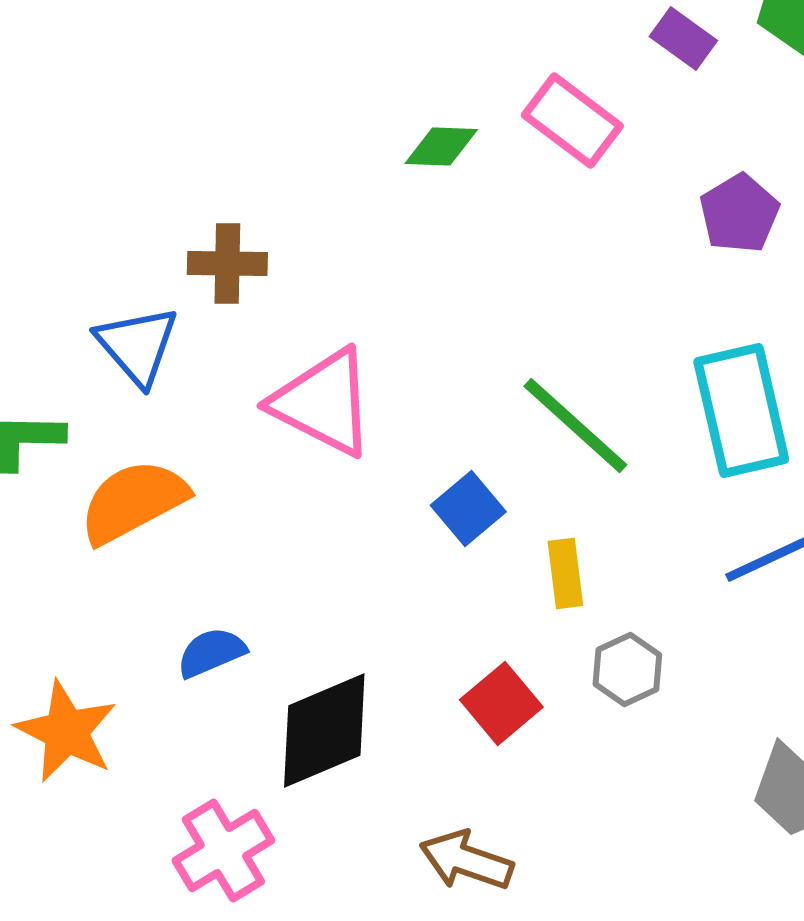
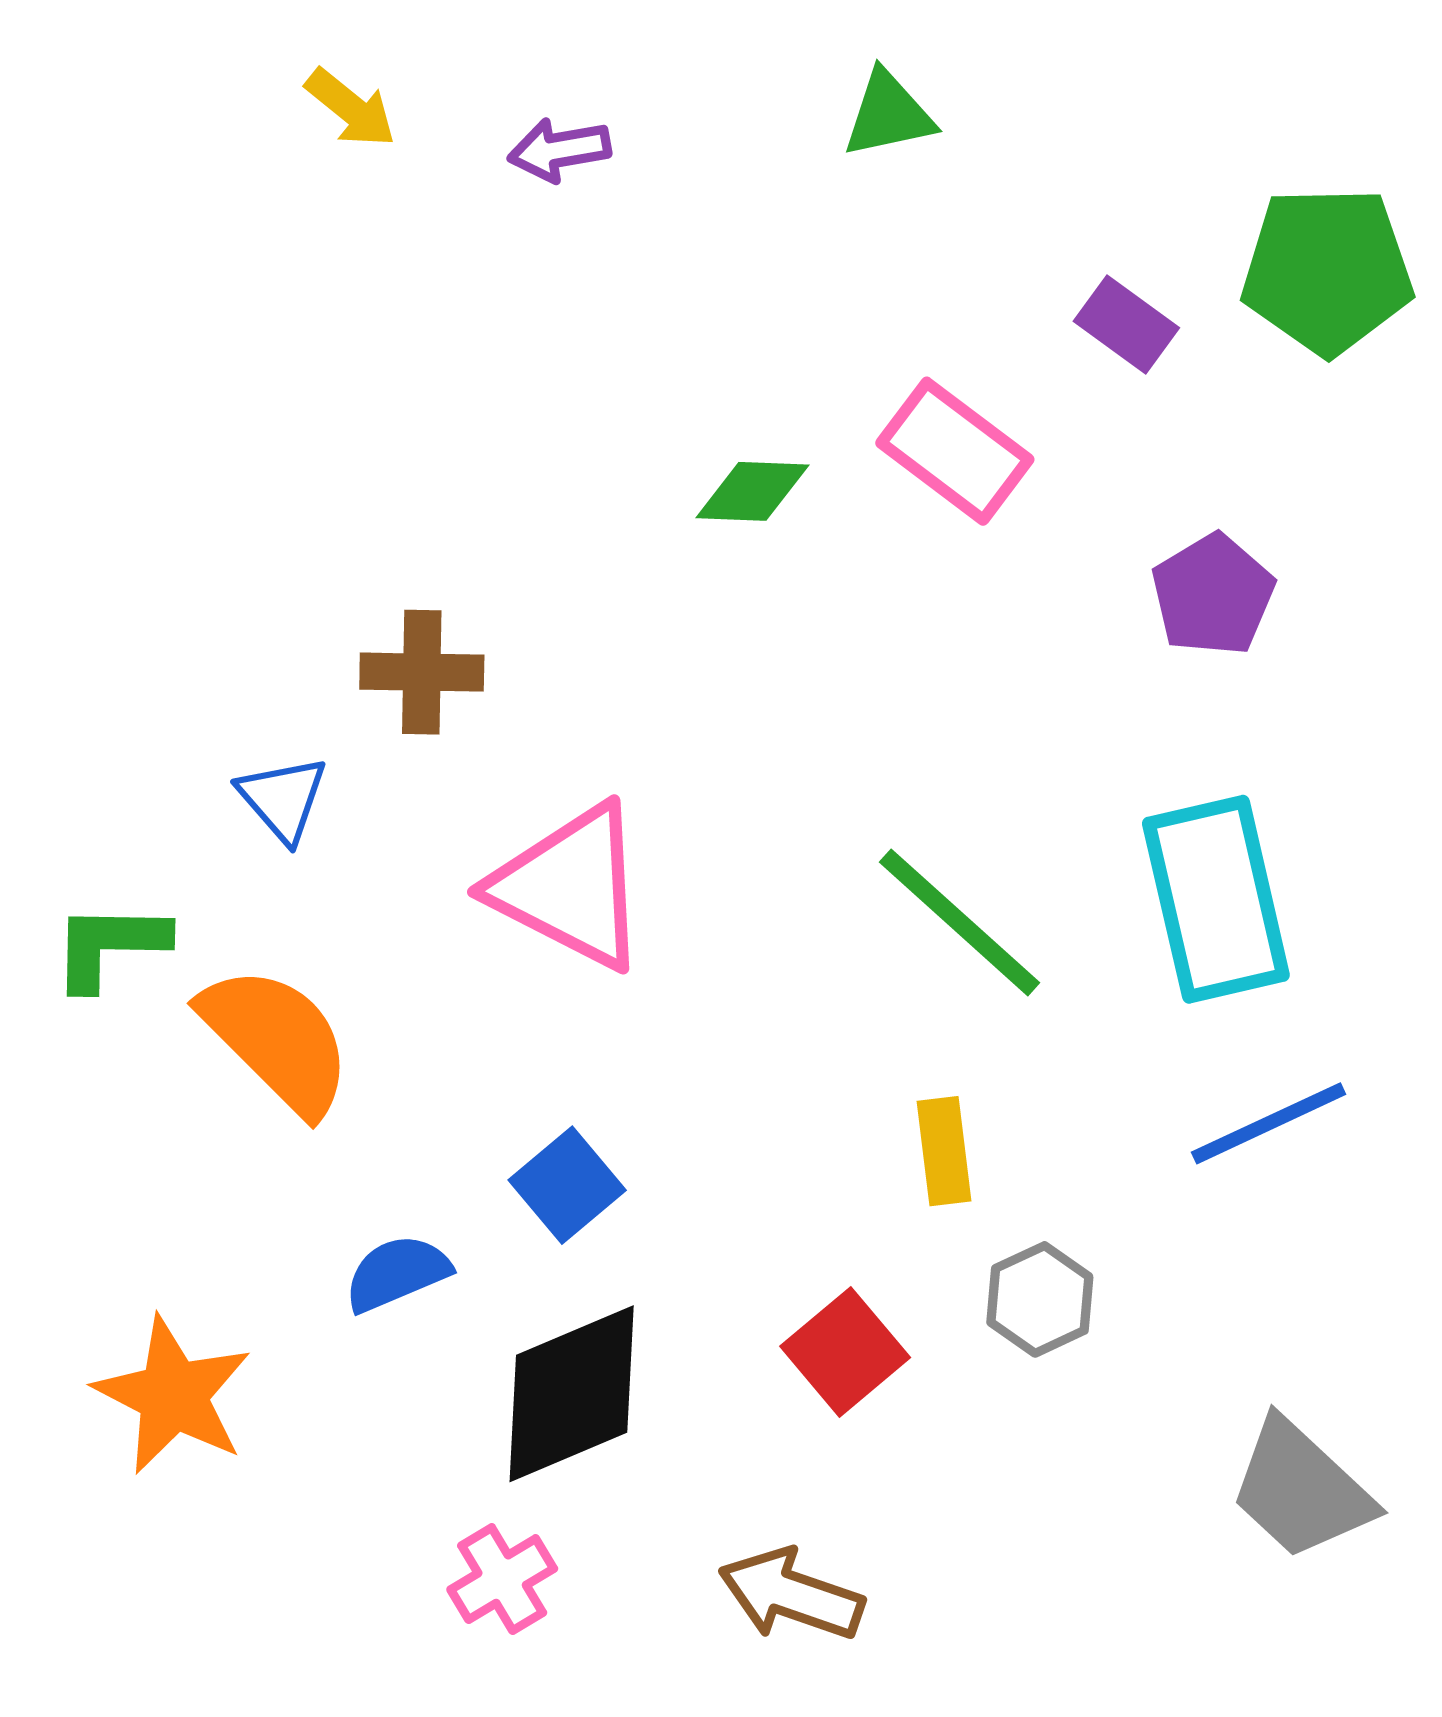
blue triangle: (137, 345) -> (283, 799), size x0.7
orange semicircle: (133, 501) -> (277, 1040), turned 73
blue square: (468, 508) -> (567, 1185), moved
pink cross: (223, 850) -> (502, 1579), moved, size x0.7

